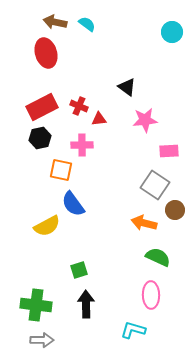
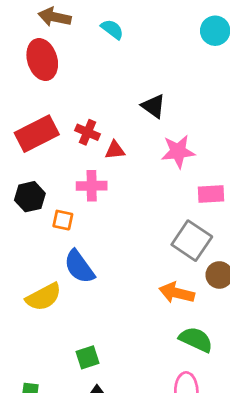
cyan semicircle: (87, 24) -> (112, 29), moved
black hexagon: (40, 138) -> (30, 197), moved
orange square: (61, 170) -> (63, 220), size x0.7

